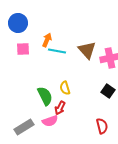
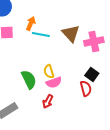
red arrow: (60, 108) -> (48, 101), moved
pink semicircle: (50, 121) -> (54, 82), moved
red semicircle: (102, 126) -> (86, 88), moved

